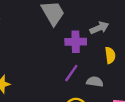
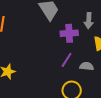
gray arrow: (99, 28) -> (89, 21), turned 119

